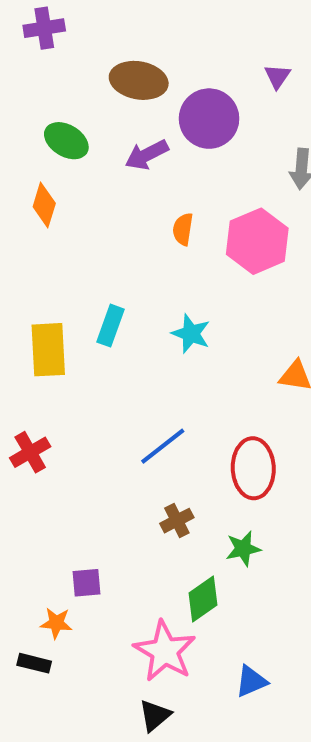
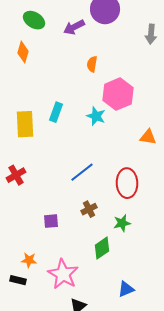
pink hexagon: (257, 241) -> (118, 94), moved
purple square: (86, 583) -> (51, 221), moved
pink star: (165, 651) -> (63, 274), moved

